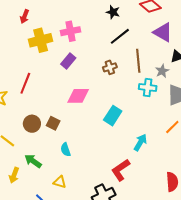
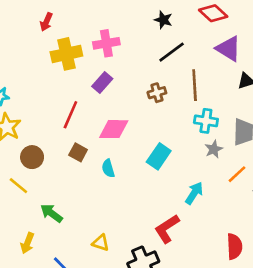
gray star: (162, 71) -> (214, 149), moved
red line: (25, 83) -> (70, 115), moved
brown square: (53, 123) -> (78, 152), moved
brown circle: (32, 124) -> (32, 157), moved
cyan semicircle: (66, 150) -> (108, 168), moved
yellow arrow: (14, 175) -> (27, 243), moved
yellow triangle: (60, 182) -> (101, 243), moved

